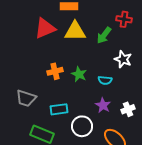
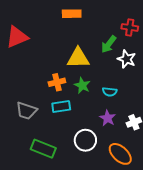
red triangle: (45, 28) -> (17, 37), moved
yellow triangle: (75, 31) -> (78, 58), moved
white star: (123, 59) -> (127, 59), moved
cyan rectangle: (59, 109) -> (61, 106), moved

